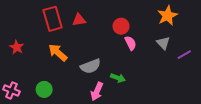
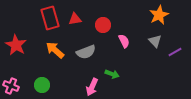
red circle: (121, 26) -> (103, 25), moved
red star: (17, 47) -> (16, 45), size x1.5
gray semicircle: (90, 66) -> (86, 52), moved

